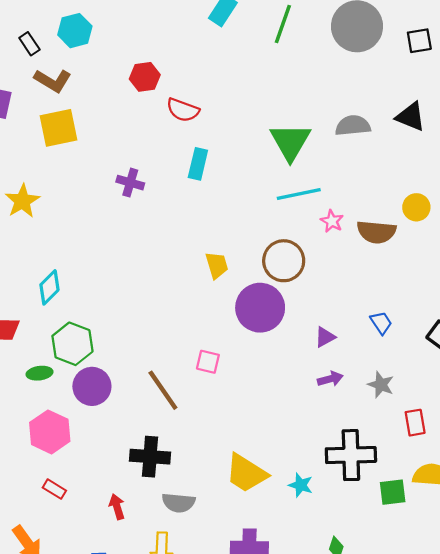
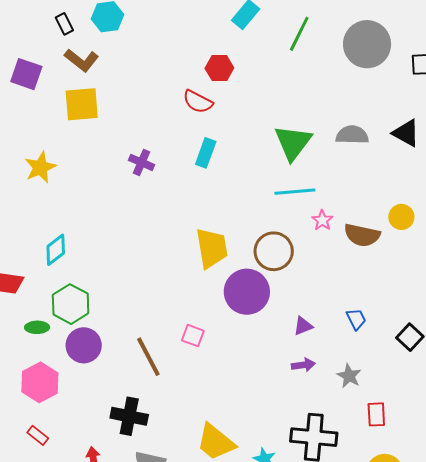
red hexagon: (145, 77) -> (219, 68), moved
yellow trapezoid: (217, 265) -> (212, 248), size x1.6

